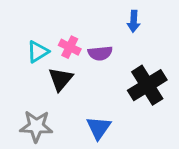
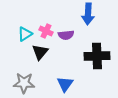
blue arrow: (134, 21) -> (88, 14), size x1.5
black cross: (147, 85) -> (97, 56), turned 30

